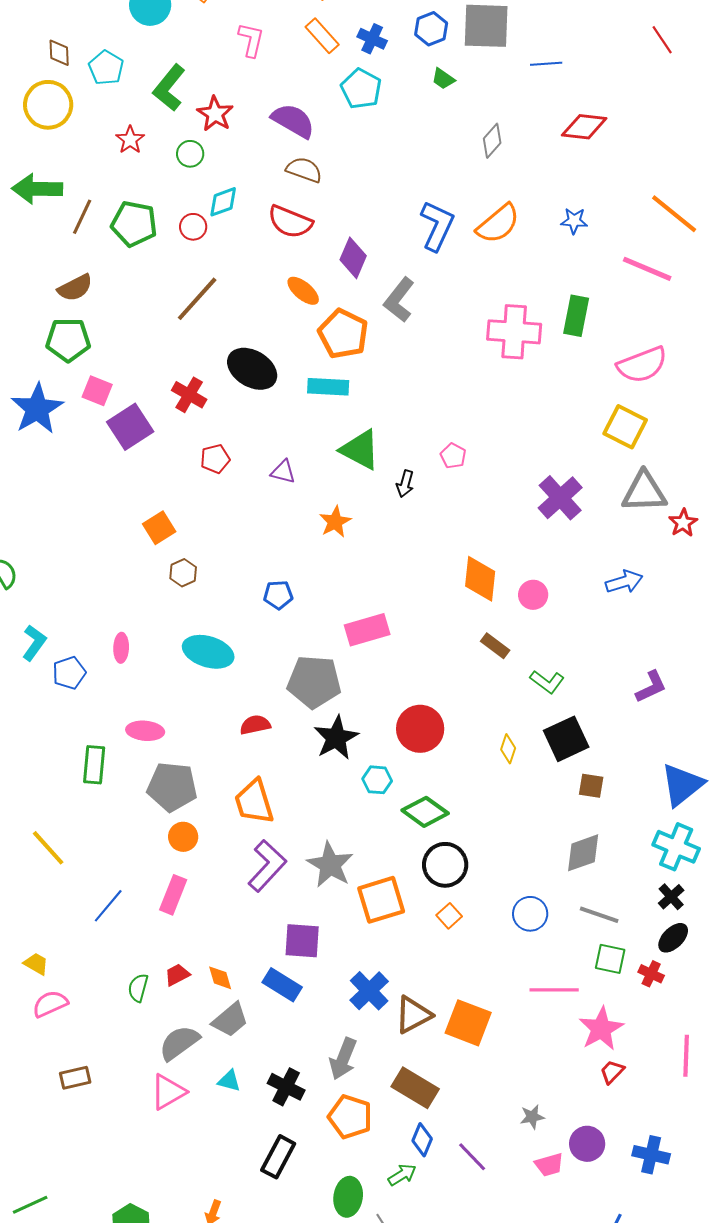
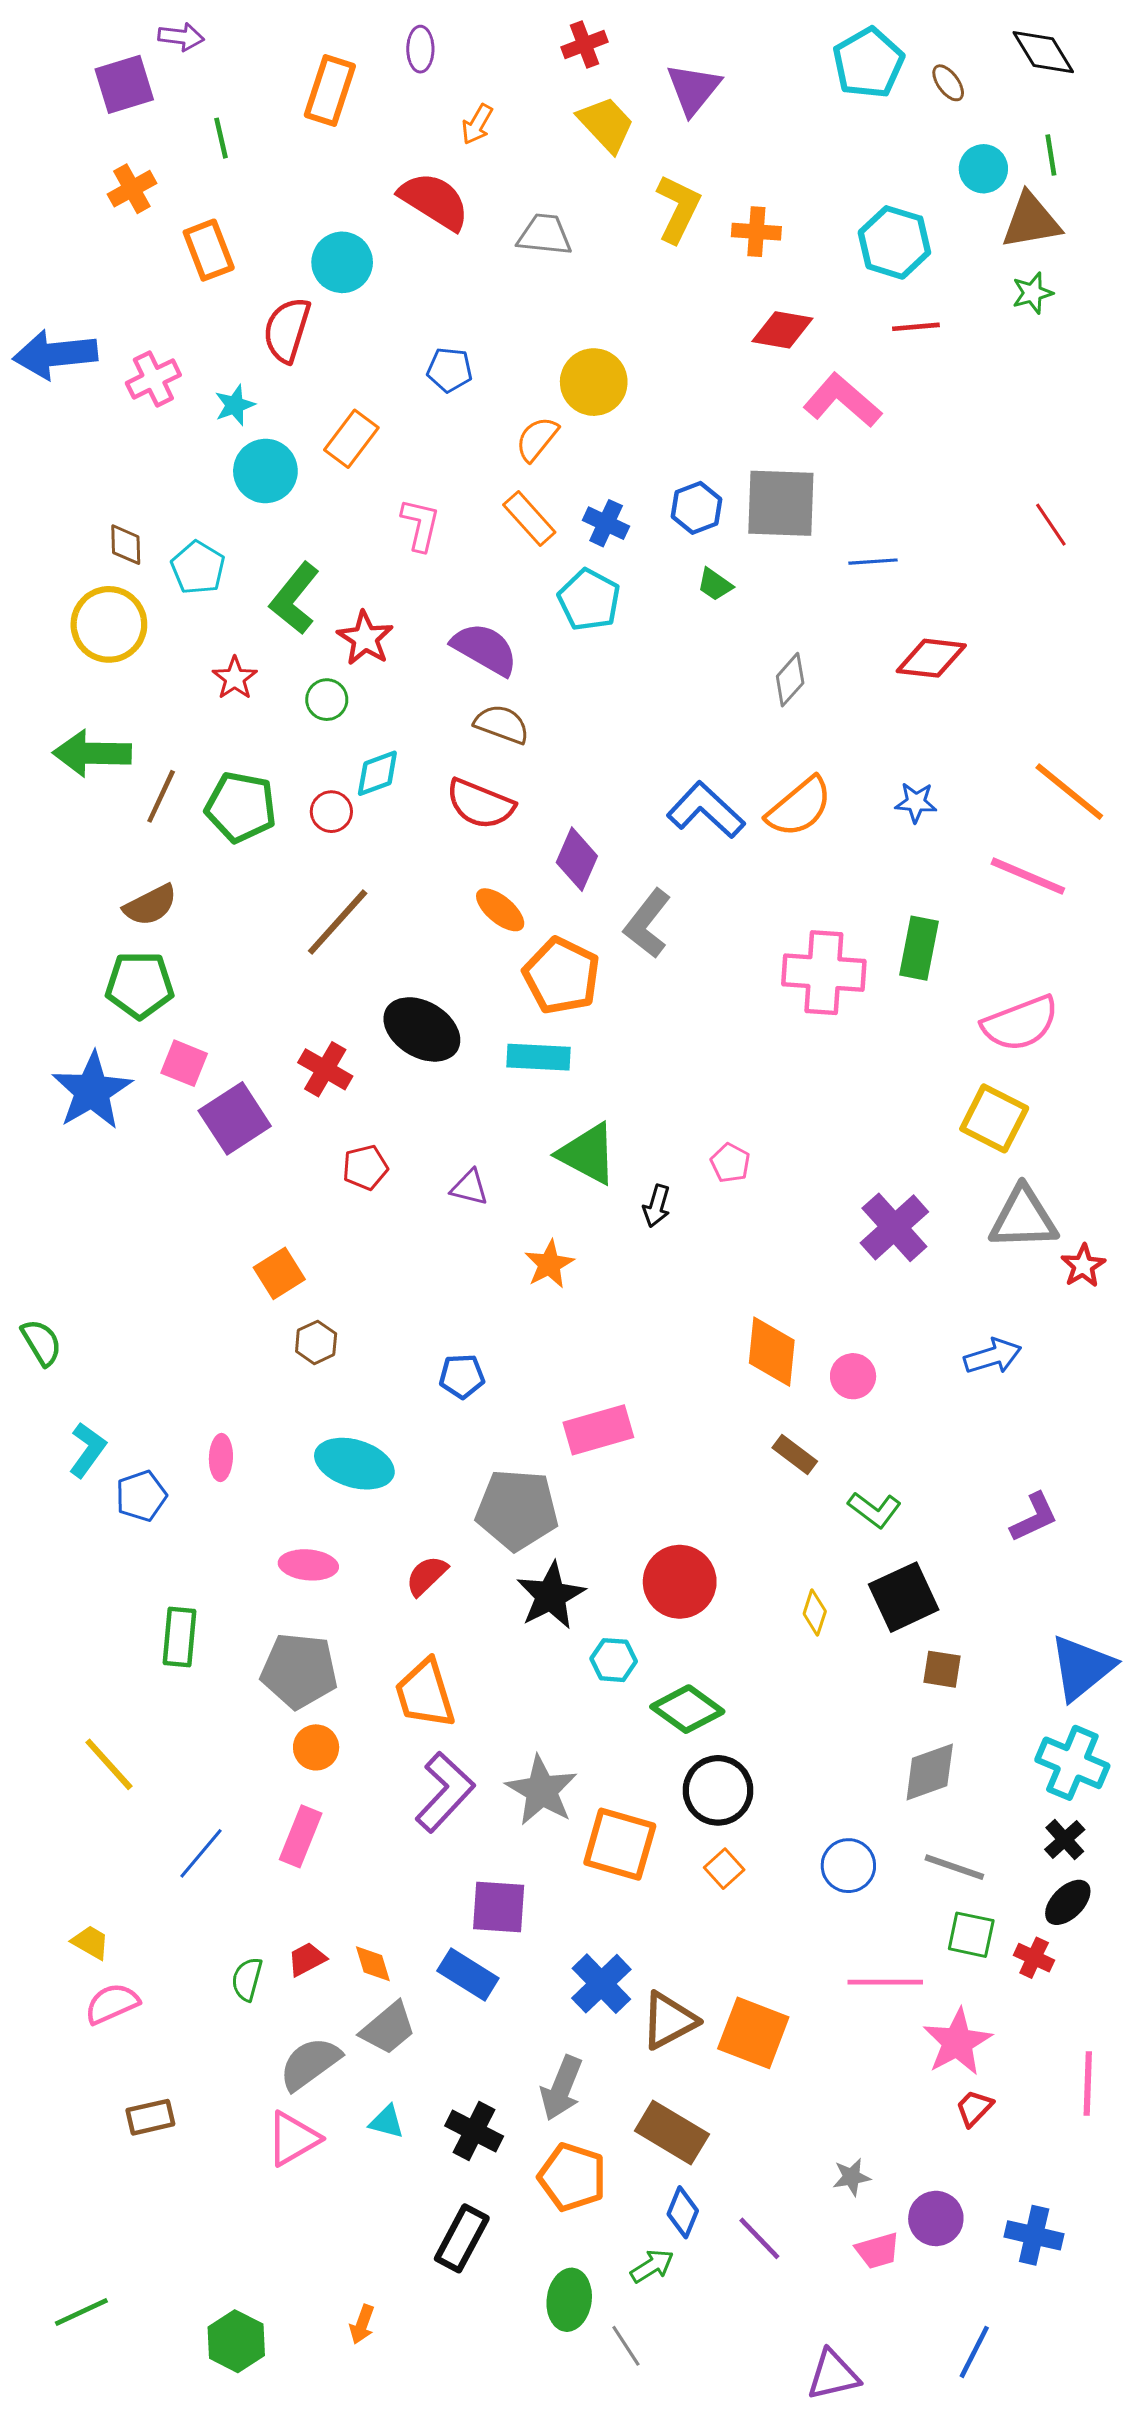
blue L-shape: (437, 226) -> (706, 810), turned -72
red semicircle: (255, 725) -> (427, 1576), turned -32
pink ellipse: (145, 731) -> (308, 1565), moved
orange square: (381, 900) -> (620, 1844), turned 33

